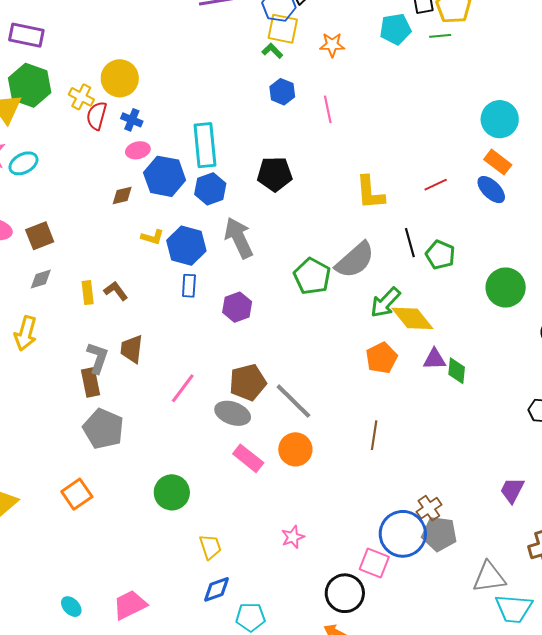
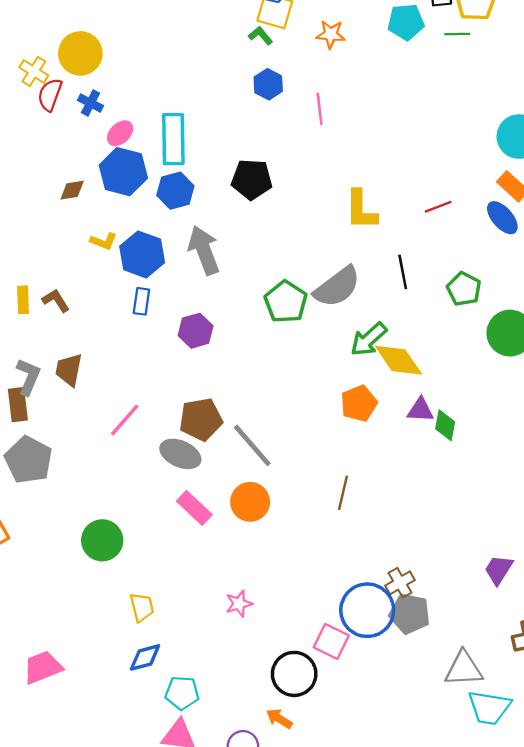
pink ellipse: (138, 150) -> (120, 133), moved, turned -35
green pentagon: (440, 255) -> (464, 289), moved

